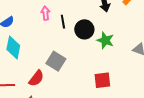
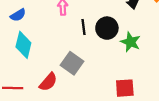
black line: (63, 22) -> (83, 27), moved

